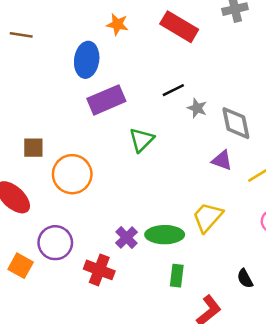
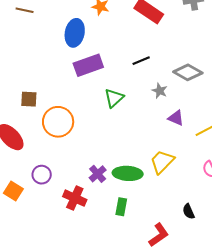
gray star: (197, 108) -> (160, 91), moved
gray diamond: (236, 123) -> (188, 72), moved, turned -52
purple circle: (55, 243) -> (42, 175), size x0.7
green rectangle: (177, 276) -> (121, 207), moved

